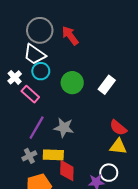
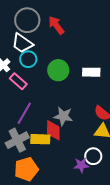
white rectangle: (107, 85) -> (91, 72), turned 54
gray star: (64, 128) -> (63, 116), moved
gray cross: (29, 156) -> (17, 140), size x1.6
red diamond: (67, 171) -> (53, 130), moved

